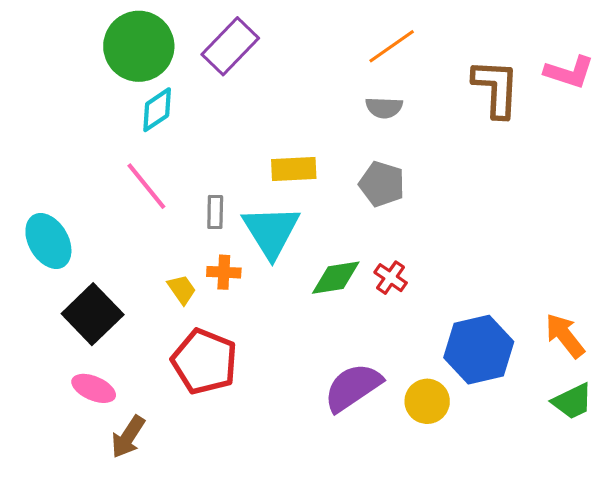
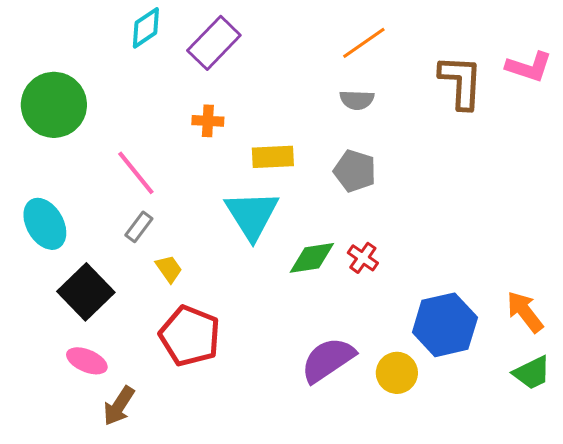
green circle: (139, 46) -> (54, 105), moved
cyan diamond: (157, 110) -> (146, 28), moved
gray rectangle: (215, 212) -> (139, 227), moved, turned 36
orange cross: (224, 272) -> (208, 121), moved

